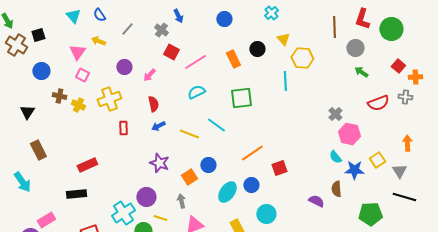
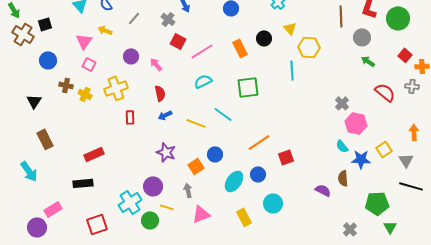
pink arrow: (149, 75) -> (156, 64), turned 96
red semicircle: (378, 103) -> (385, 92), turned -120

